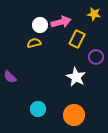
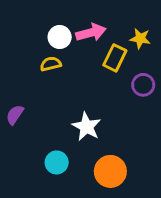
yellow star: (94, 14) -> (140, 39), moved
purple semicircle: (10, 77) -> (15, 115), turned 80
white star: (76, 77) -> (86, 127), moved

